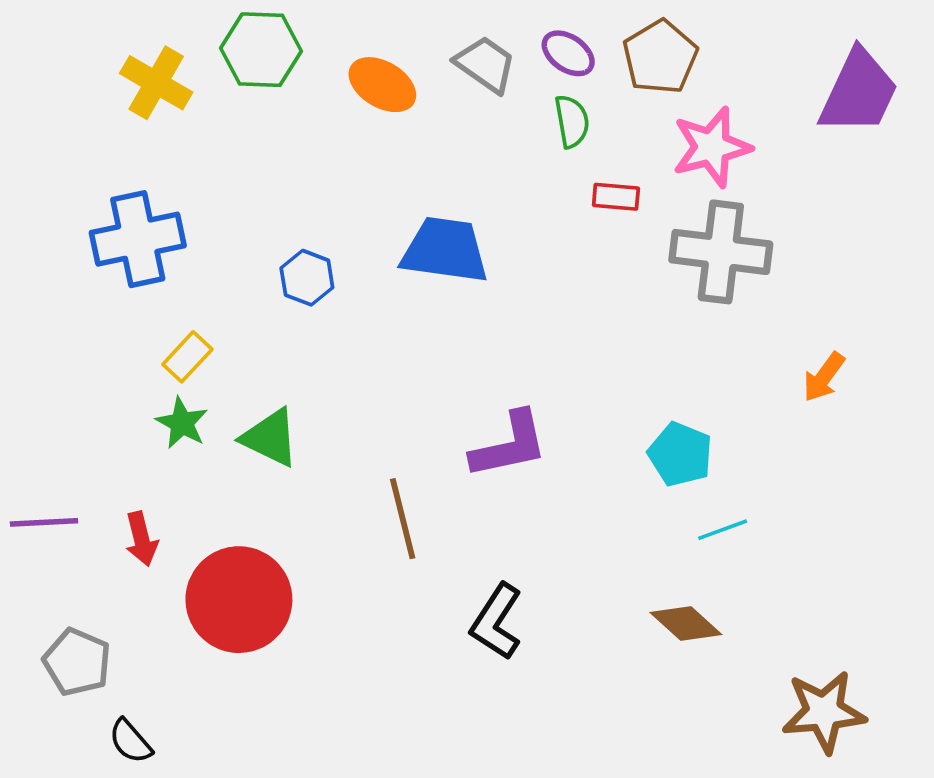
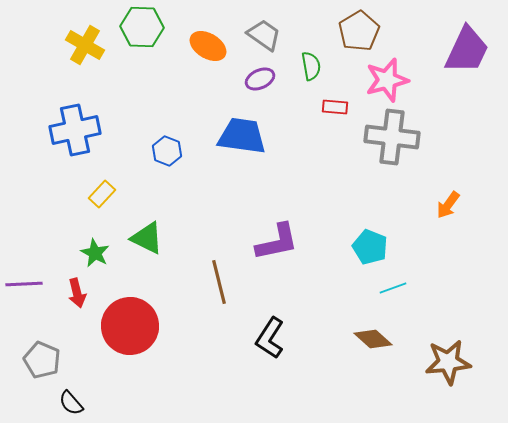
purple ellipse: (568, 53) -> (260, 79), moved, turned -60
green star: (182, 423) -> (95, 253), moved
brown star: (824, 712) -> (448, 362), moved

